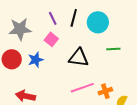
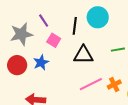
purple line: (53, 18) -> (44, 21), moved
black line: (74, 18) -> (75, 26), moved
green line: (113, 49) -> (118, 50), moved

